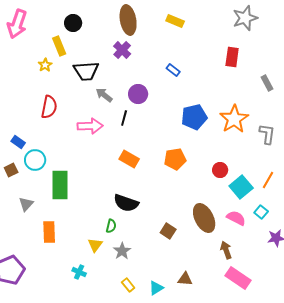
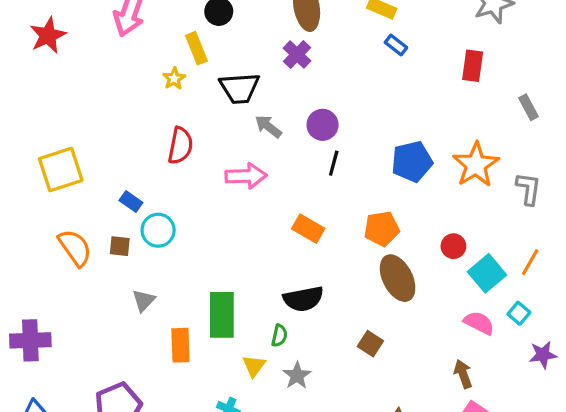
blue rectangle: (173, 70) -> (396, 45), moved
black line: (124, 118) -> (334, 163), moved
brown square: (11, 170) -> (120, 246), turned 32
green rectangle: (60, 185) -> (222, 315), moved
black semicircle: (126, 203) -> (303, 299), turned -30
brown ellipse: (204, 218) -> (398, 278), moved

